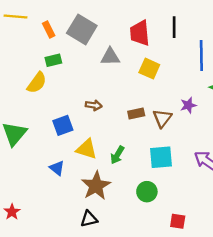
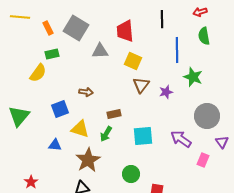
black line: (174, 27) -> (162, 19), moved
brown rectangle: (136, 114) -> (114, 114), moved
brown triangle: (162, 118) -> (141, 85), moved
blue triangle: (57, 168) -> (55, 145), turned -32
green circle: (147, 192) -> (131, 174), moved
red star: (12, 212) -> (31, 182), moved

